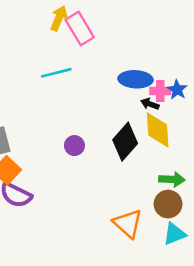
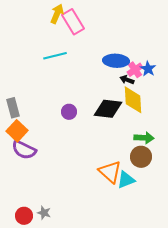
pink cross: (160, 91) -> (135, 70), turned -35
black diamond: (125, 142) -> (108, 109), turned 56
cyan triangle: (175, 234) -> (126, 180), moved

